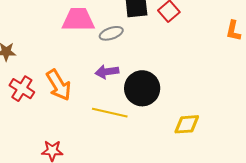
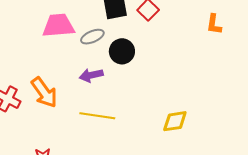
black circle: (142, 88) -> (122, 51), moved, size x0.7

